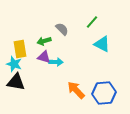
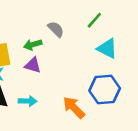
cyan arrow: (56, 62) -> (28, 101), moved
blue hexagon: (104, 93) -> (105, 90), moved

